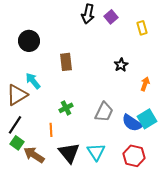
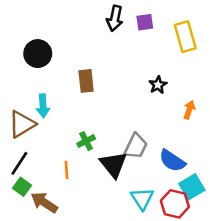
purple square: (111, 17) -> (145, 22), turned 32
yellow rectangle: (142, 28) -> (185, 37), size x1.6
cyan arrow: (33, 81) -> (43, 106), turned -144
cyan square: (147, 119) -> (192, 187), moved
cyan triangle: (96, 152) -> (142, 199), moved
black triangle: (69, 153) -> (113, 165), moved

